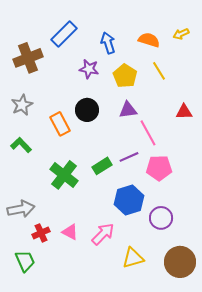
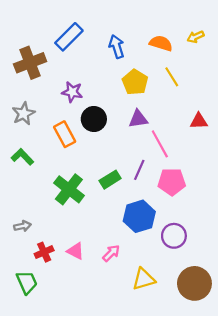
purple star: (89, 69) -> (72, 92), moved
purple line: (129, 157) -> (139, 170), turned -42
gray arrow: (21, 209) -> (22, 226), size x0.6
pink arrow: (103, 234) -> (111, 253), size x0.7

